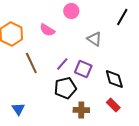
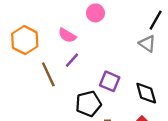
gray triangle: (94, 39) -> (147, 44), moved
purple line: (62, 64) -> (72, 60), moved

